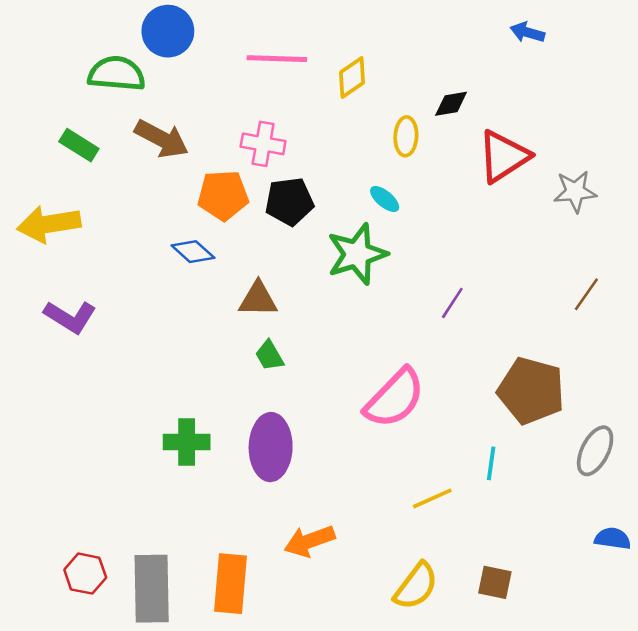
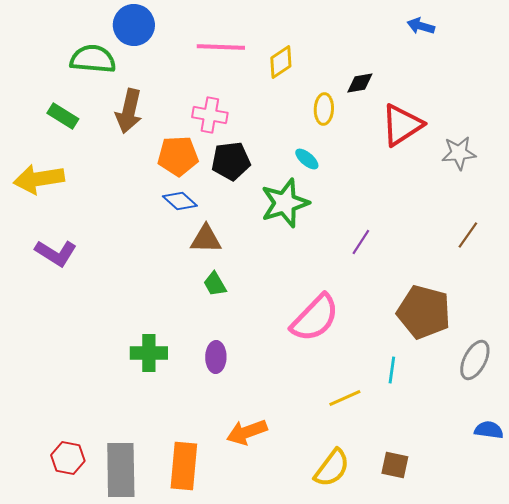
brown arrow: (162, 139) -> (129, 111), turned 75
blue diamond: (193, 252) -> (180, 201), moved
purple ellipse: (271, 447) -> (216, 357), size x0.6

